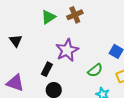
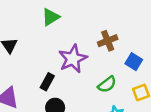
brown cross: (75, 15) -> (108, 41), moved

